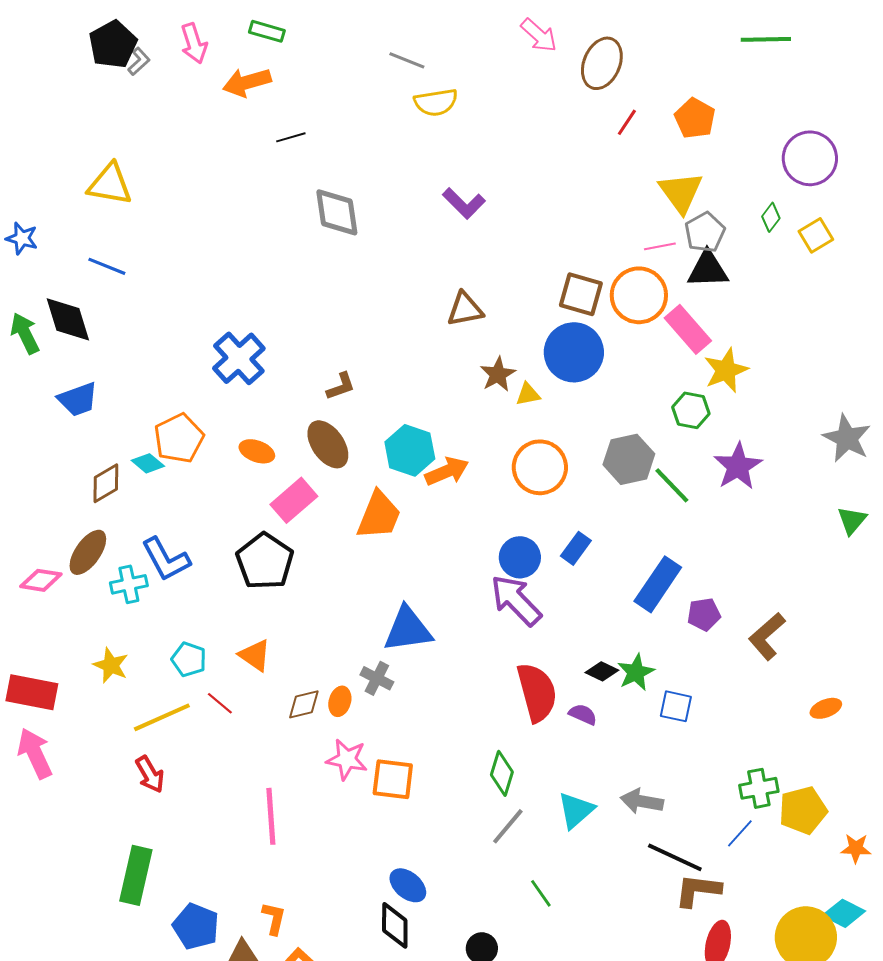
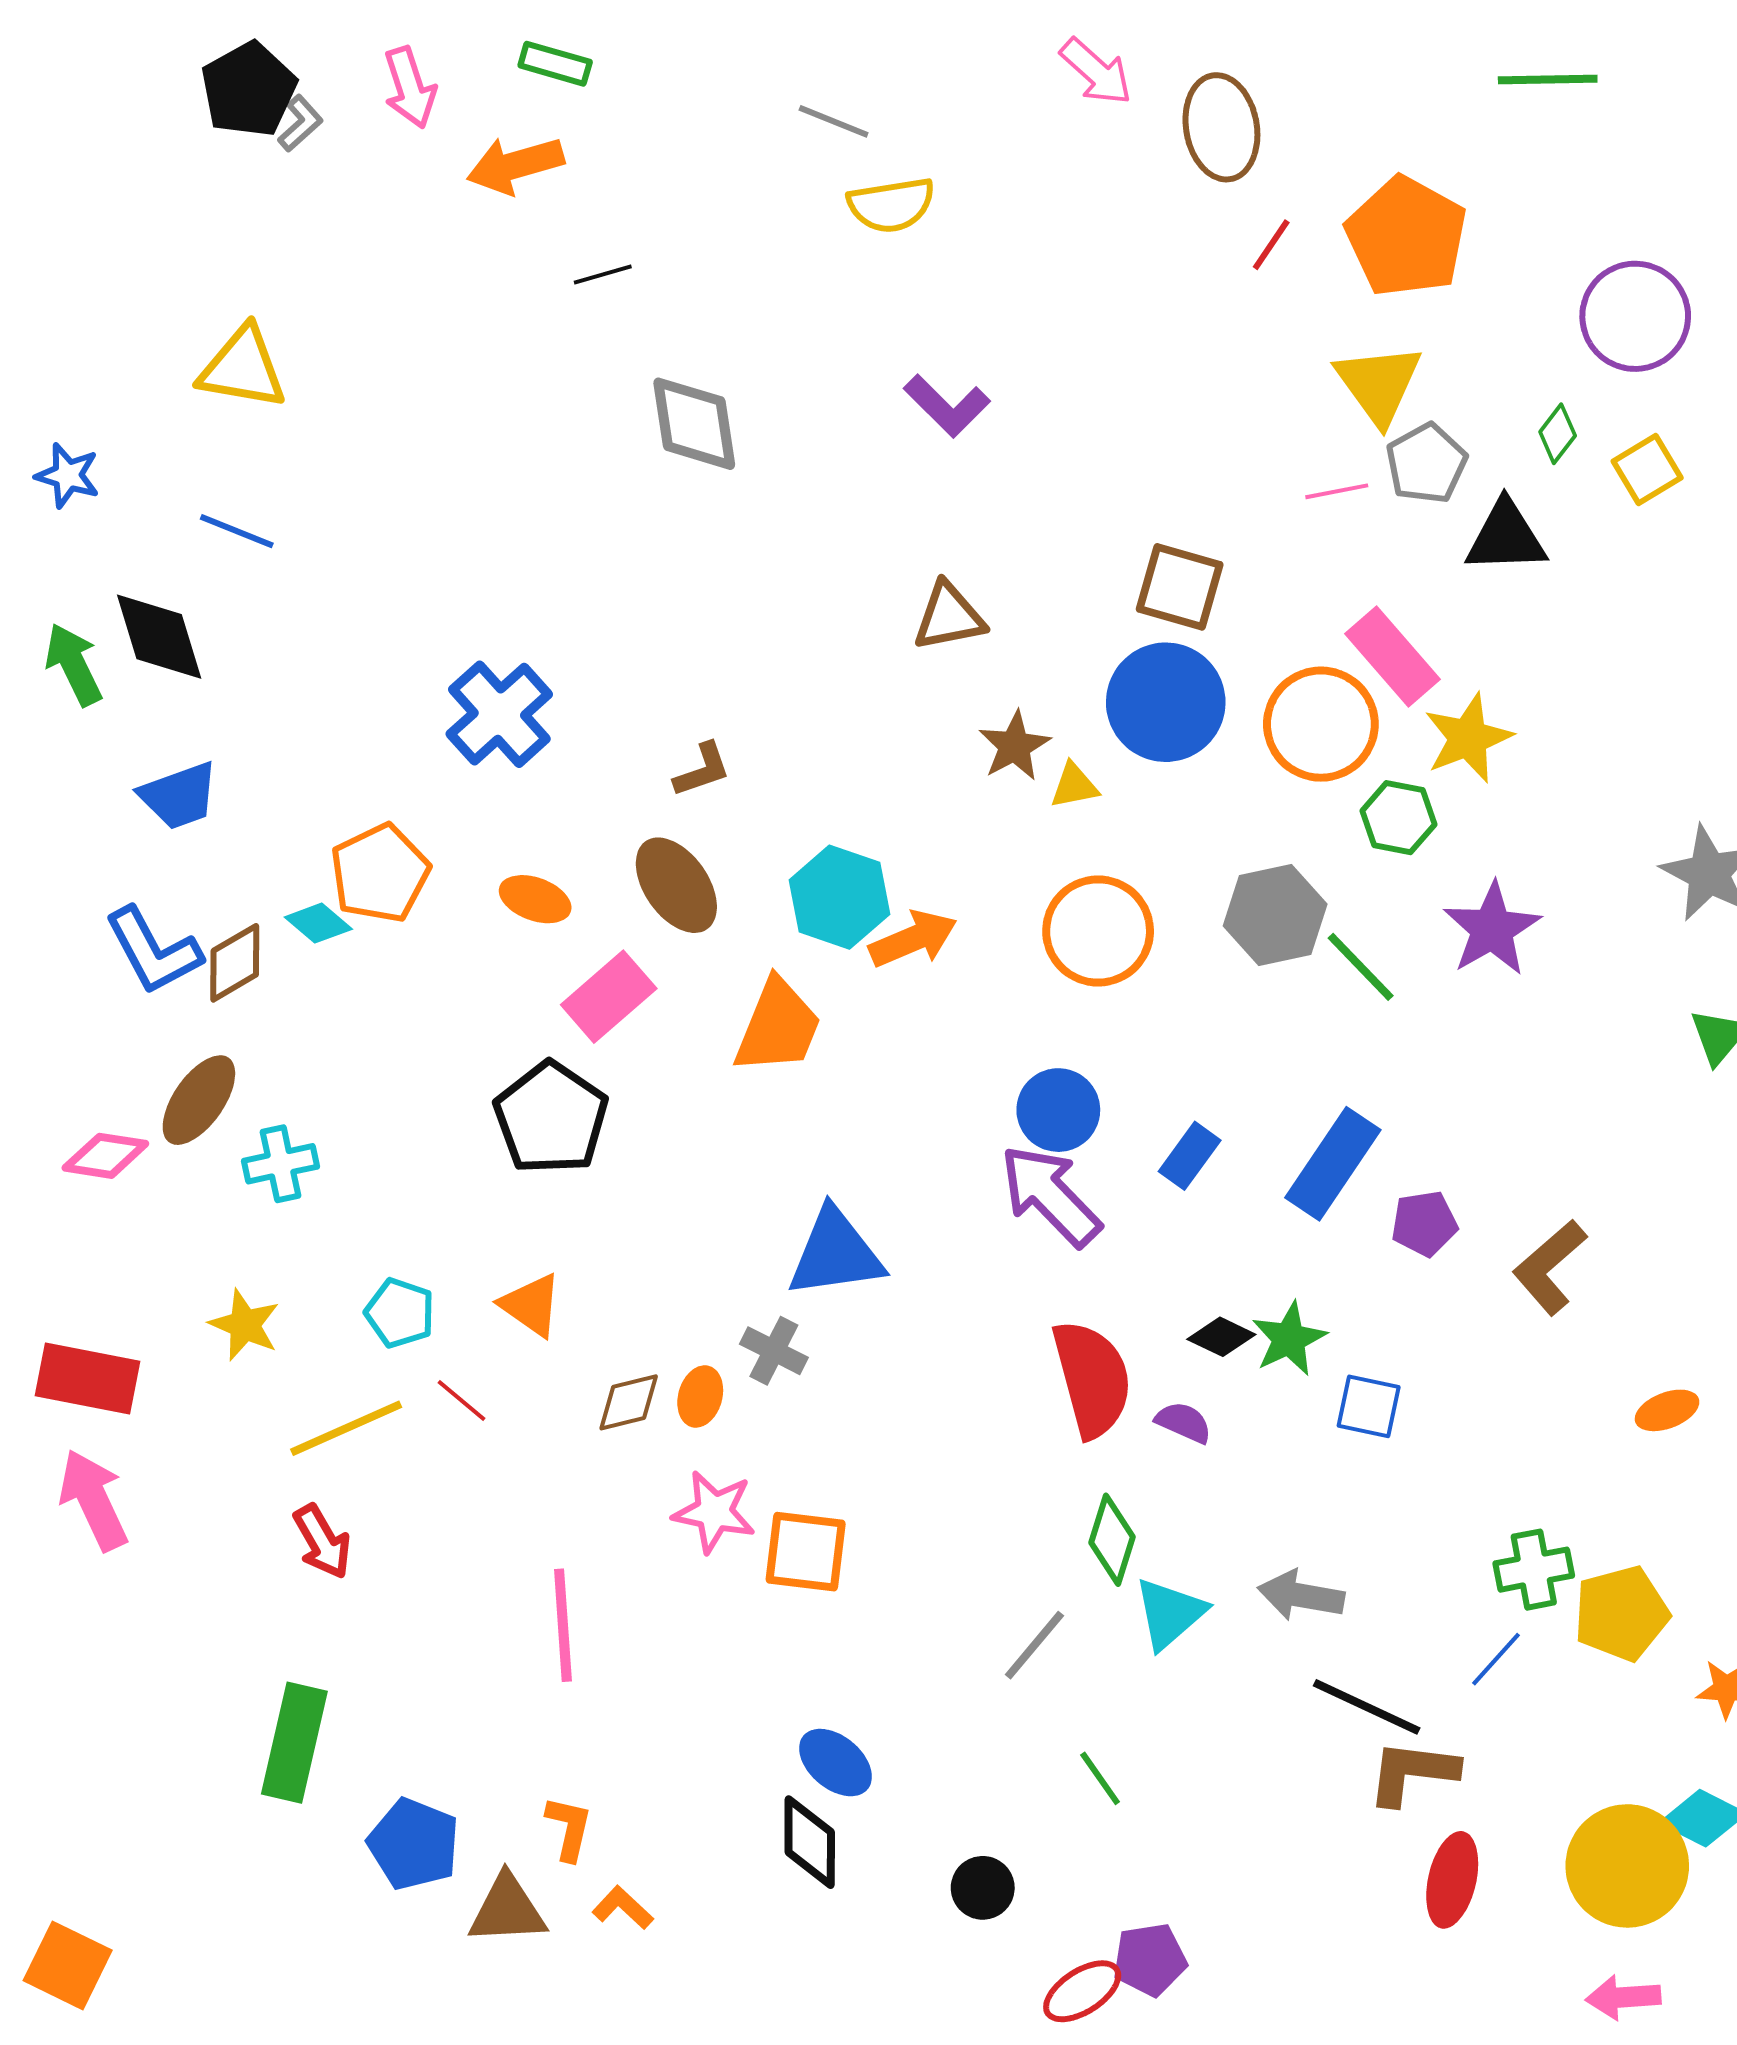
brown ellipse: (602, 63) -> (1221, 127), turned -33
orange pentagon: (695, 118) -> (1406, 237), size x1.5
black triangle: (708, 269) -> (1506, 537), moved
orange circle: (639, 295) -> (1321, 724), moved
blue rectangle: (576, 548) -> (1190, 1156), moved
blue L-shape: (166, 559) -> (153, 951), moved
green diamond: (502, 773) -> (1112, 1540), moved

